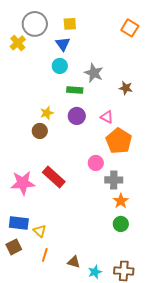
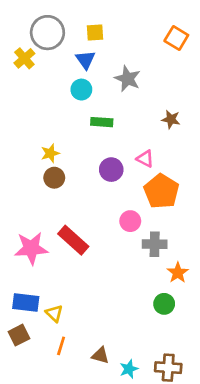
gray star: (94, 73) -> (128, 79), moved
yellow star: (47, 113) -> (50, 153), moved
purple circle: (77, 116) -> (111, 170), moved
orange star: (121, 201) -> (178, 273), moved

